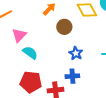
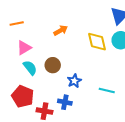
brown circle: (64, 27) -> (53, 65), moved

